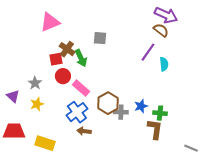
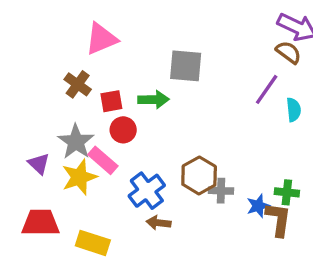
gray square: (100, 38) -> (186, 66), size x1.5
brown cross: (67, 49) -> (78, 84), moved
green arrow: (81, 58) -> (154, 100), turned -66
gray star: (35, 83) -> (76, 142), size x1.5
pink rectangle: (81, 88) -> (103, 160), moved
yellow star: (37, 104) -> (79, 177), size x1.5
blue star: (141, 106) -> (258, 206), moved

